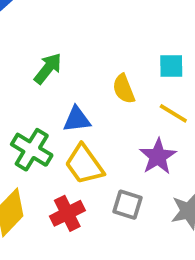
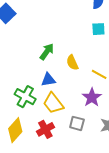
cyan square: (171, 66) -> (98, 29), moved
green arrow: (48, 68) -> (47, 52), moved

